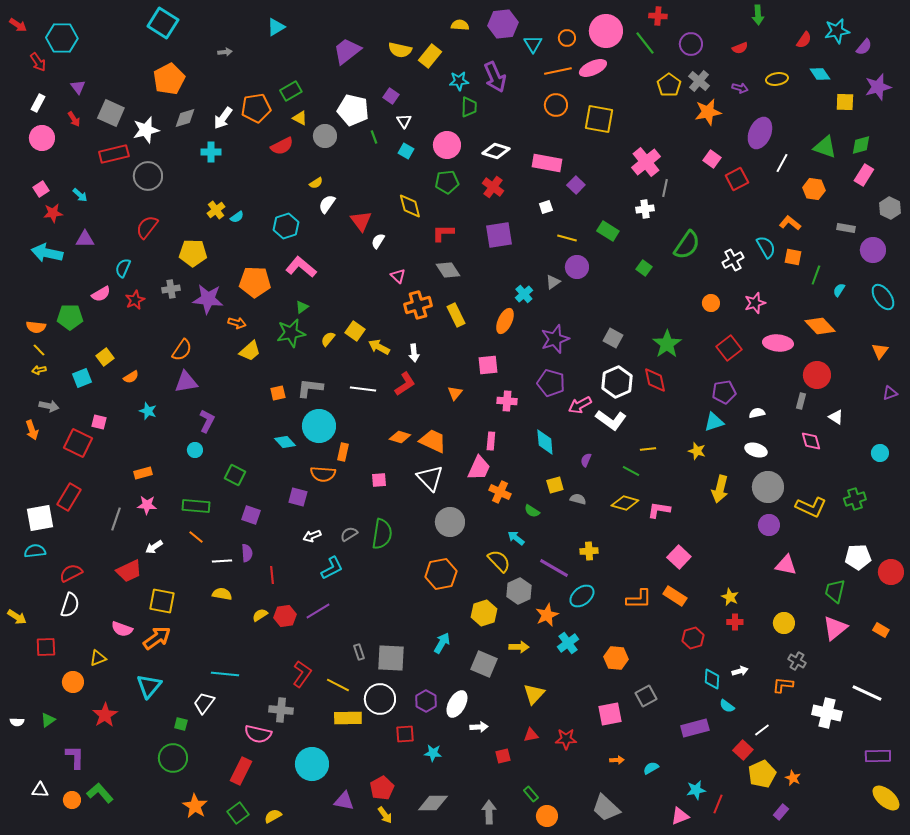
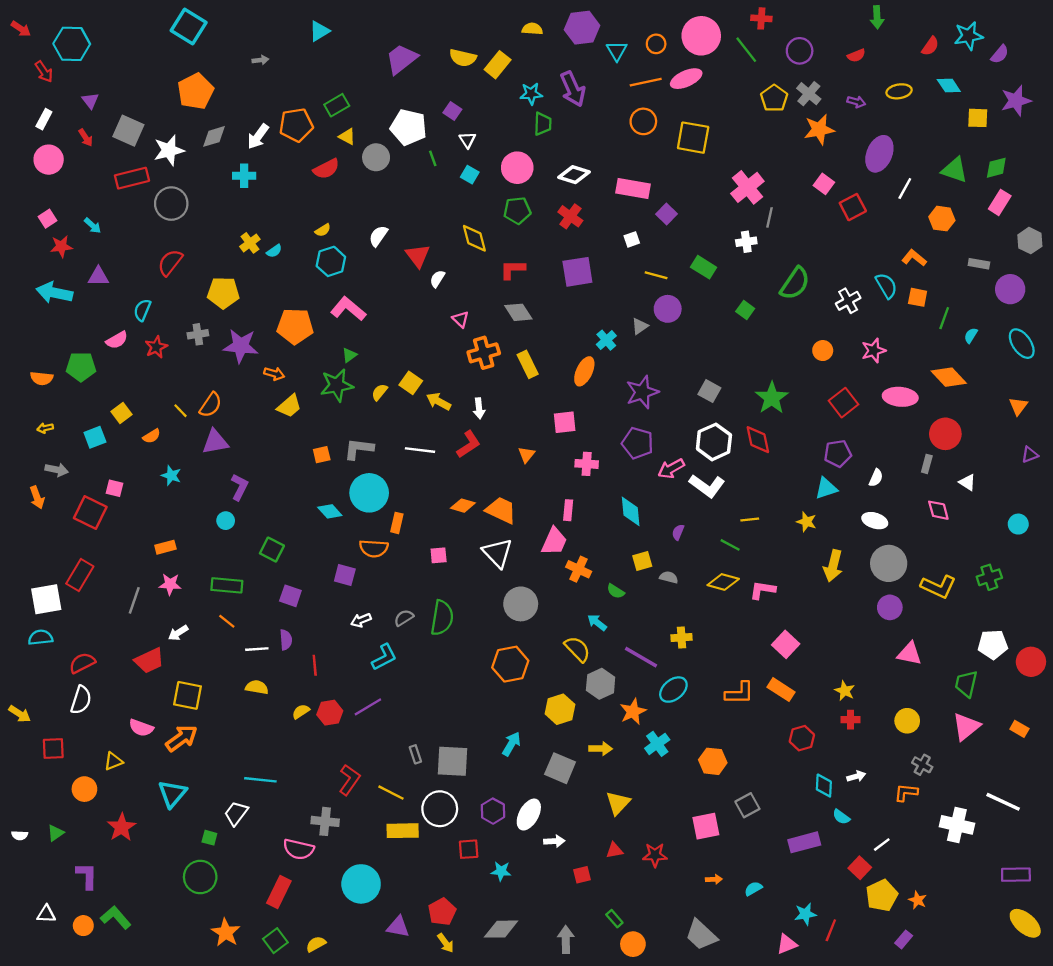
yellow semicircle: (316, 183) -> (323, 230), moved
yellow line: (39, 350) -> (181, 411), moved
white semicircle: (757, 413) -> (876, 478), turned 126

